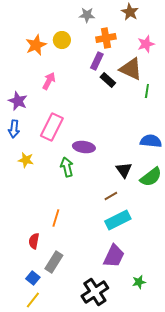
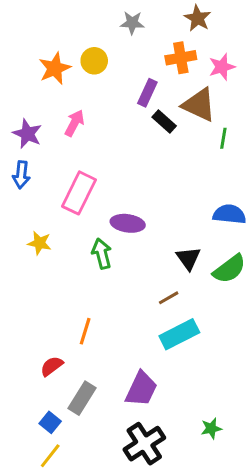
orange cross: (106, 38) -> (181, 58), moved
purple star: (18, 101) -> (27, 134), moved
blue arrow: (14, 129) -> (21, 175), moved
red semicircle: (34, 241) -> (52, 366), turned 42
purple trapezoid: (114, 256) -> (141, 389), moved

